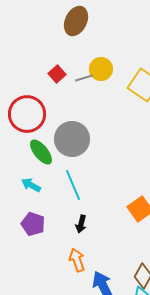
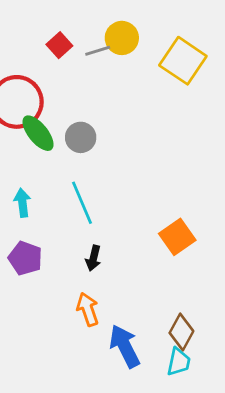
gray circle: (72, 139) -> (81, 137), size x0.6
green ellipse: (41, 152) -> (38, 133), moved
cyan arrow: (31, 185) -> (22, 203), turned 54

